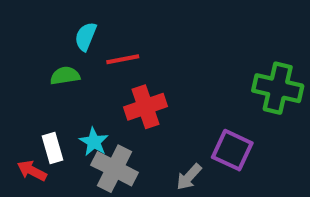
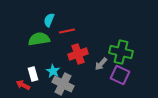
green semicircle: (65, 76) -> (39, 39), size x1.5
green cross: (278, 88) -> (121, 52), moved
gray arrow: (189, 177) -> (101, 64), moved

